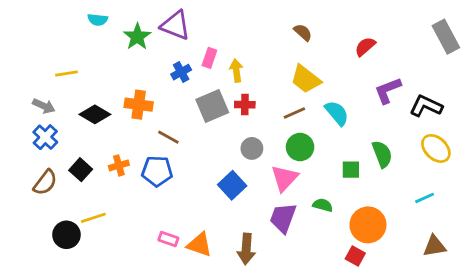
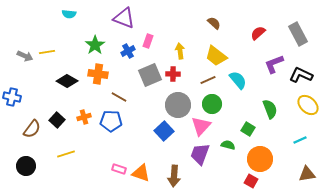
green star: (137, 37) -> (95, 45), moved
gray rectangle: (446, 37) -> (298, 34), moved
yellow arrow: (236, 71) -> (180, 51), moved
gray arrow: (44, 106) -> (25, 56), moved
blue cross: (45, 137) -> (12, 97), moved, turned -30
gray circle: (252, 148) -> (178, 105), size x1.6
green square: (351, 170) -> (248, 129), moved, turned 32
black circle: (66, 235) -> (26, 166), moved

